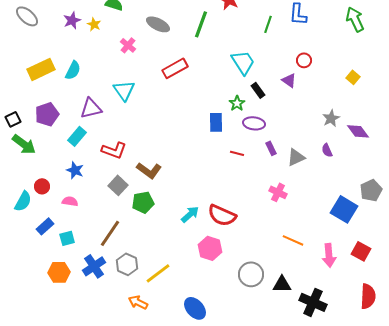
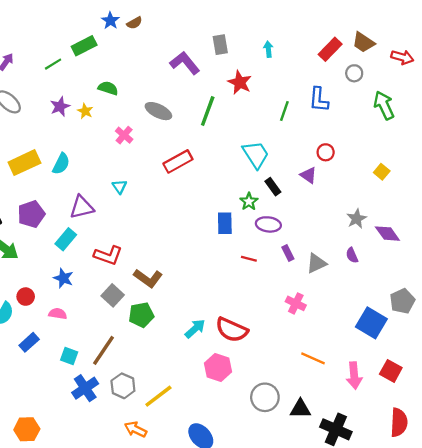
cyan triangle: (124, 90) -> (120, 187), size x0.6
cyan square: (67, 238) -> (69, 356), moved, turned 35
orange hexagon: (59, 272) -> (27, 429), moved

